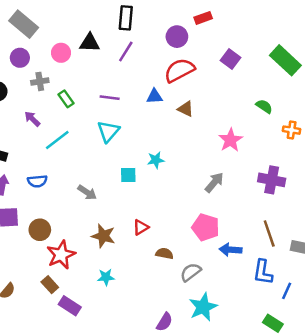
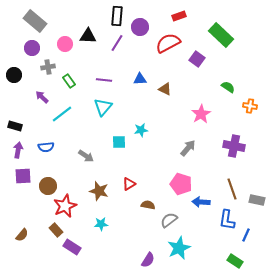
purple circle: (177, 37) -> (140, 27), moved
purple square: (231, 59) -> (197, 59), moved
green rectangle: (285, 60) -> (221, 35), moved
red semicircle: (179, 70) -> (168, 43), moved

